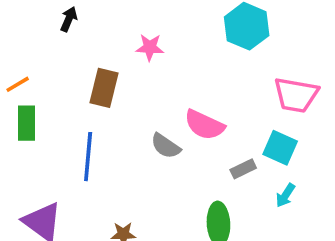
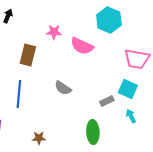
pink semicircle: (204, 125) -> (82, 46), moved
cyan arrow: (285, 195) -> (131, 116), turned 120

